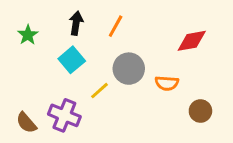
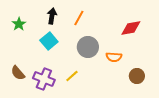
yellow line: (99, 91) -> (72, 76), moved
brown semicircle: (26, 123) -> (18, 73), moved

